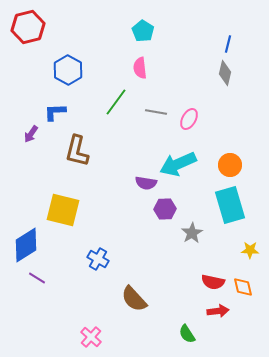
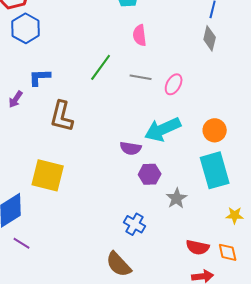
pink semicircle: (140, 68) -> (140, 35), moved
blue hexagon: (68, 70) -> (26, 28), moved
blue cross: (98, 259) -> (135, 224), moved

